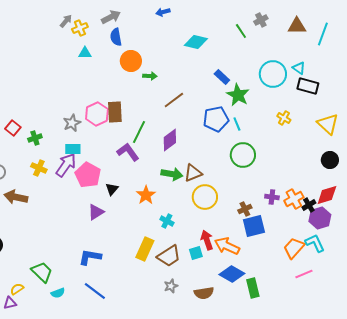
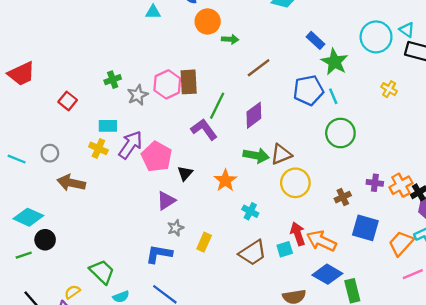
green cross: (35, 138) -> (113, 80), moved
cyan rectangle: (73, 149) -> (108, 126), moved
blue square: (254, 226) -> (365, 228), moved, turned 30
yellow rectangle: (145, 249) -> (204, 242), moved, size x0.7
gray star: (171, 286) -> (176, 228), moved

